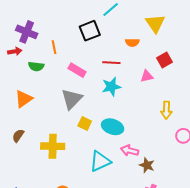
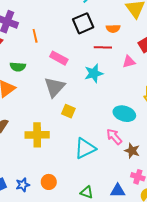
black square: (90, 31) -> (83, 23), moved
red line: (111, 63) -> (103, 47), moved
green semicircle: (36, 66) -> (18, 67), moved
cyan ellipse: (113, 127) -> (124, 114), moved
pink arrow: (130, 151) -> (114, 137), turned 36

